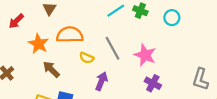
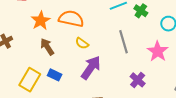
gray line: (113, 48) -> (124, 42), moved
pink star: (145, 55) -> (158, 51), moved
purple arrow: (101, 81) -> (91, 68), size x1.4

